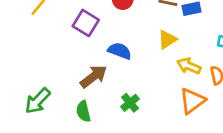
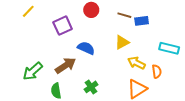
purple square: (86, 23) -> (63, 26), turned 30
green arrow: (38, 101) -> (33, 71), moved

